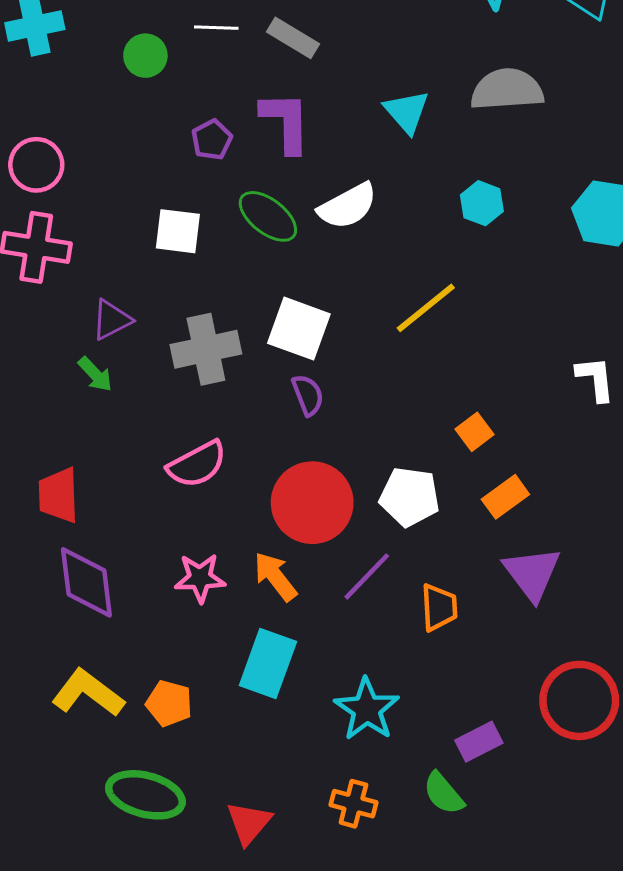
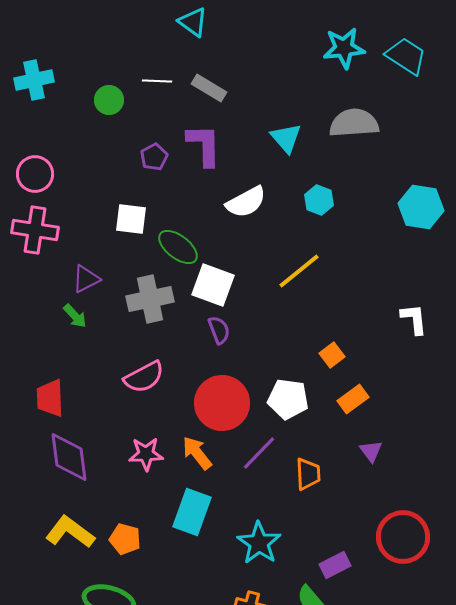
cyan hexagon: (482, 203) -> (319, 200), moved
green ellipse: (268, 216) -> (178, 247), moved
purple triangle: (532, 574) -> (371, 451), size x0.6

